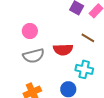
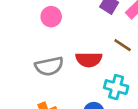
pink circle: (30, 31) -> (51, 17), moved

